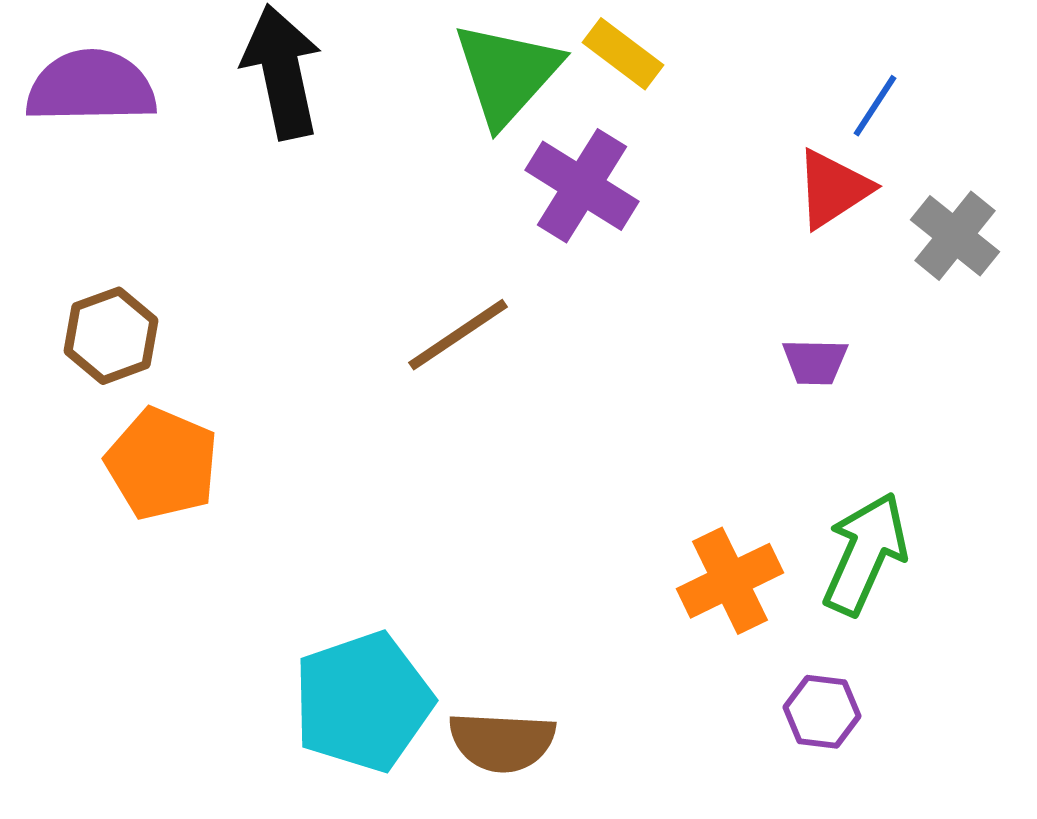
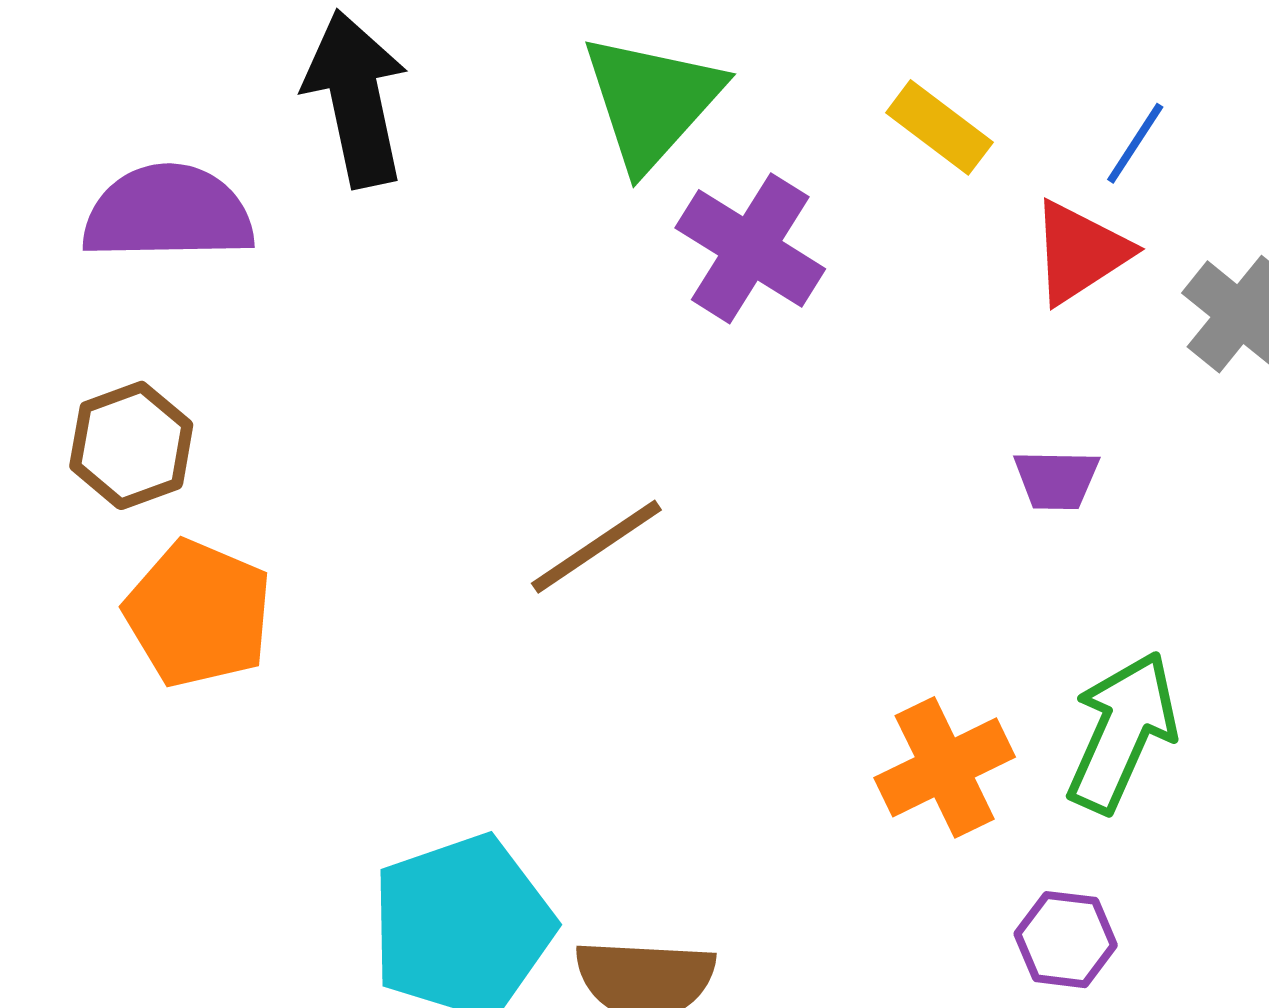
yellow rectangle: (623, 54) -> (939, 127), moved
purple semicircle: (91, 87) -> (168, 213), moved
brown line: (458, 335) -> (596, 547), moved

